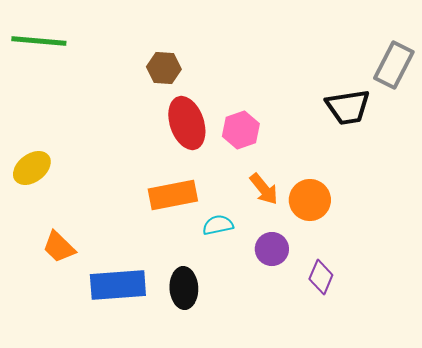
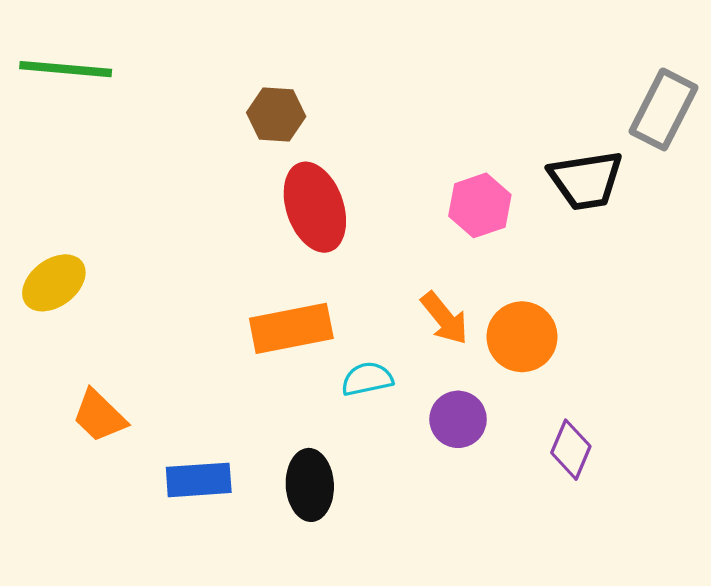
pink hexagon: (241, 130) -> (480, 205), moved
purple diamond: (321, 277) -> (571, 450), moved
blue rectangle: (118, 285) -> (199, 480), size x0.7

